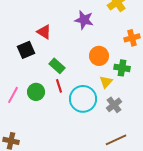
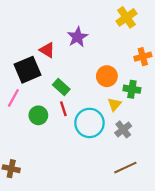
purple star: (84, 20) -> (78, 37), moved, turned 30
black square: (26, 50) -> (27, 70), size x1.4
pink line: (13, 95) -> (13, 98), moved

